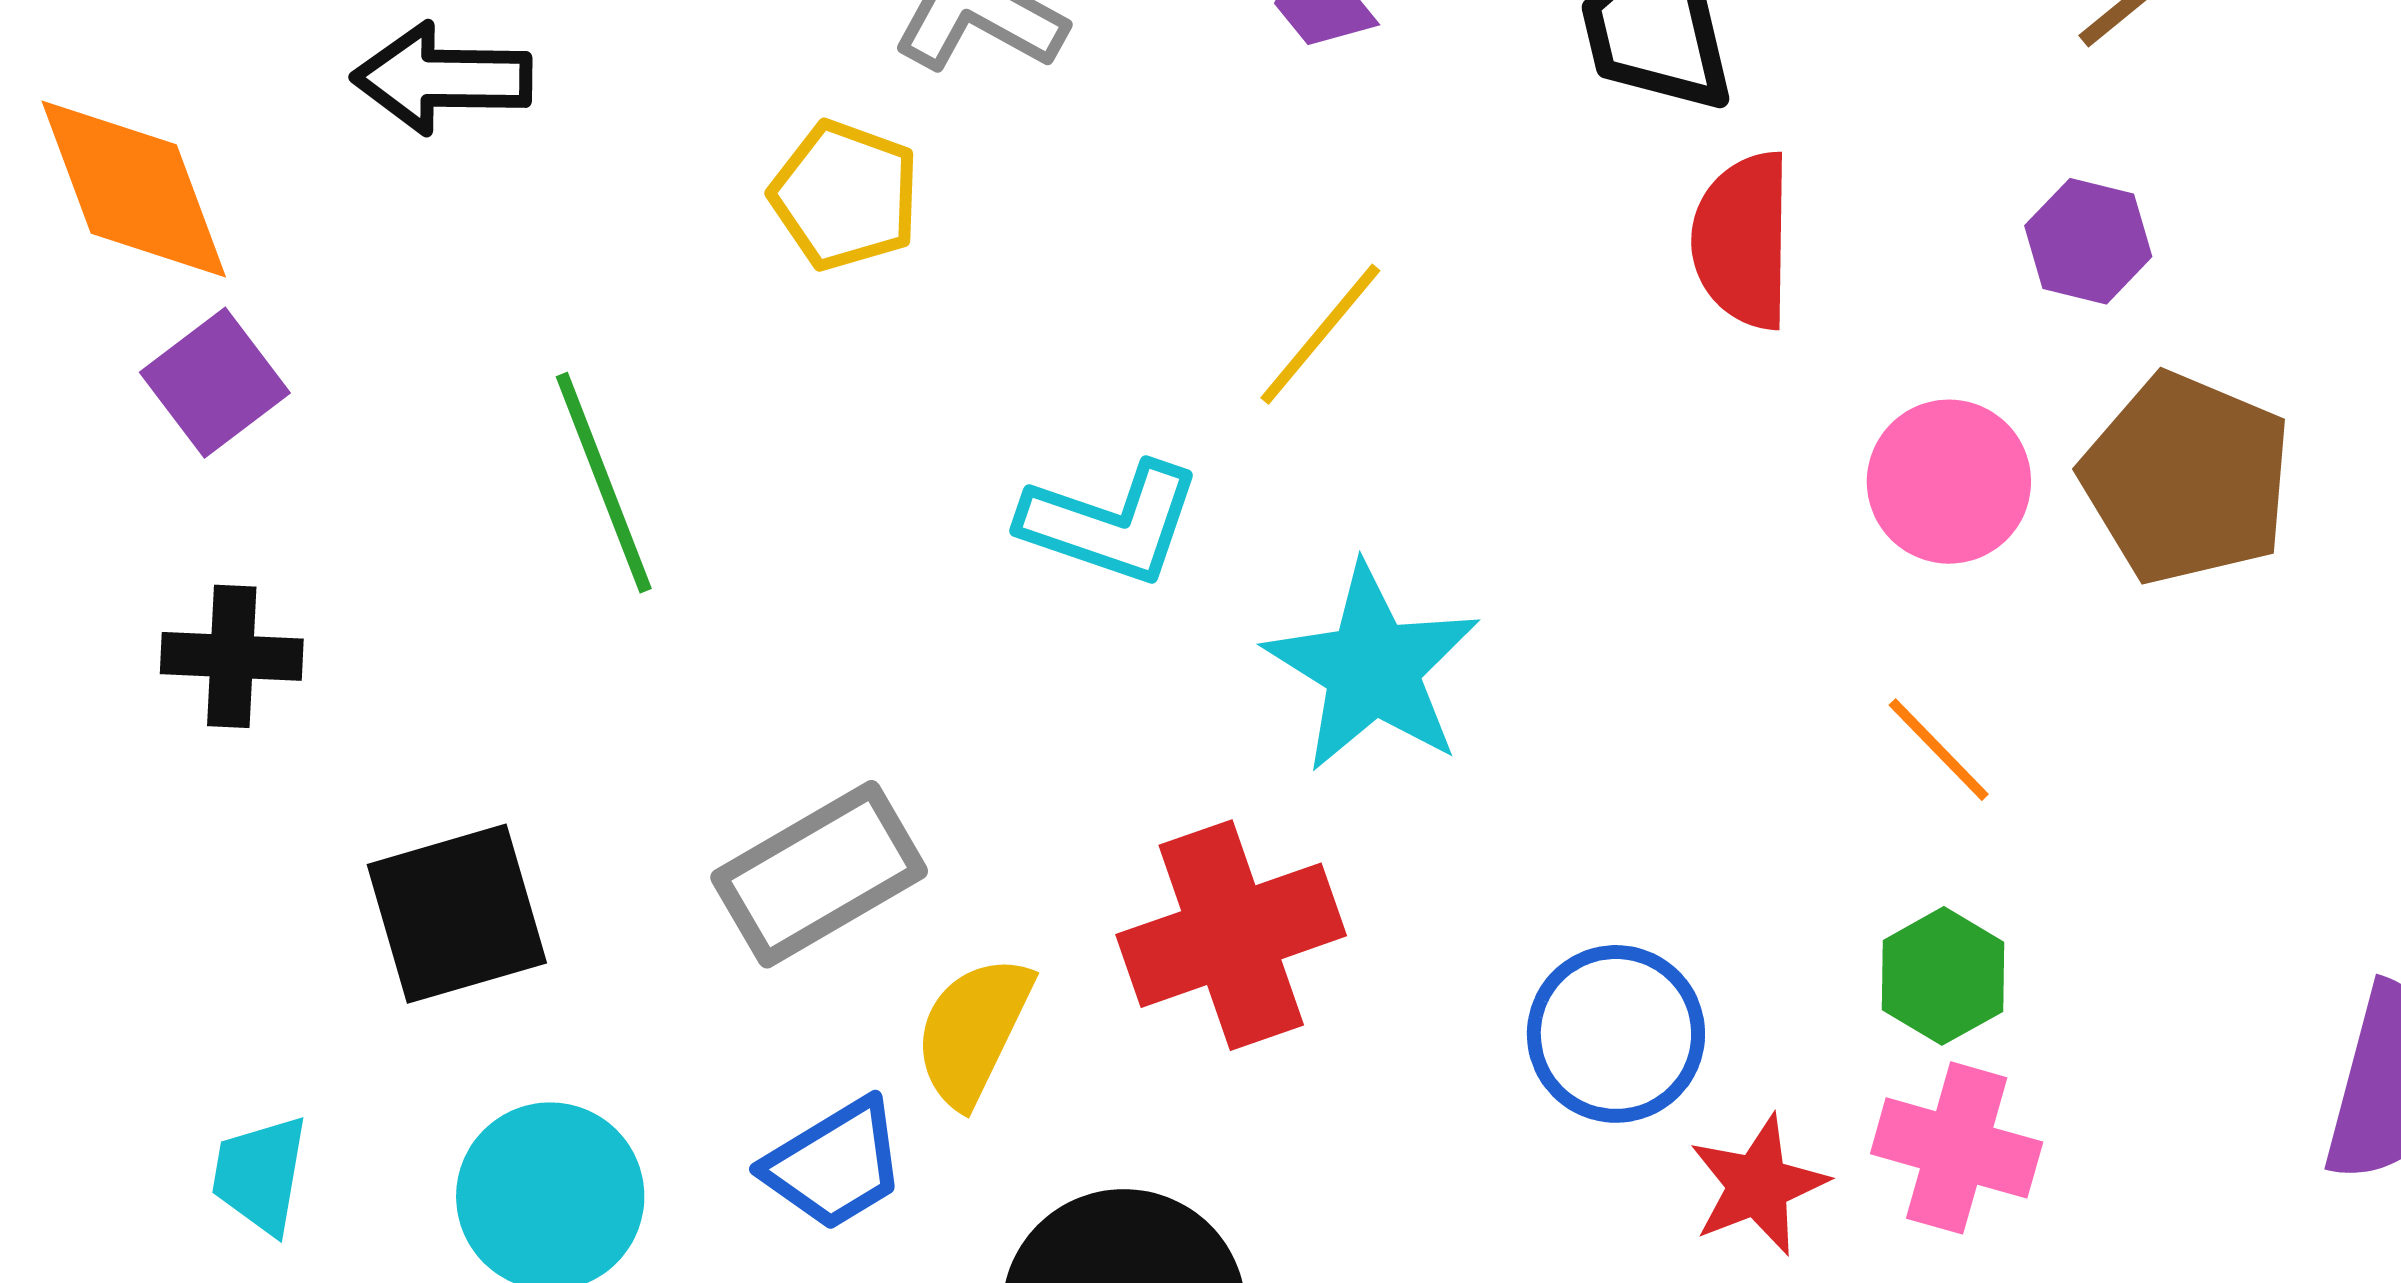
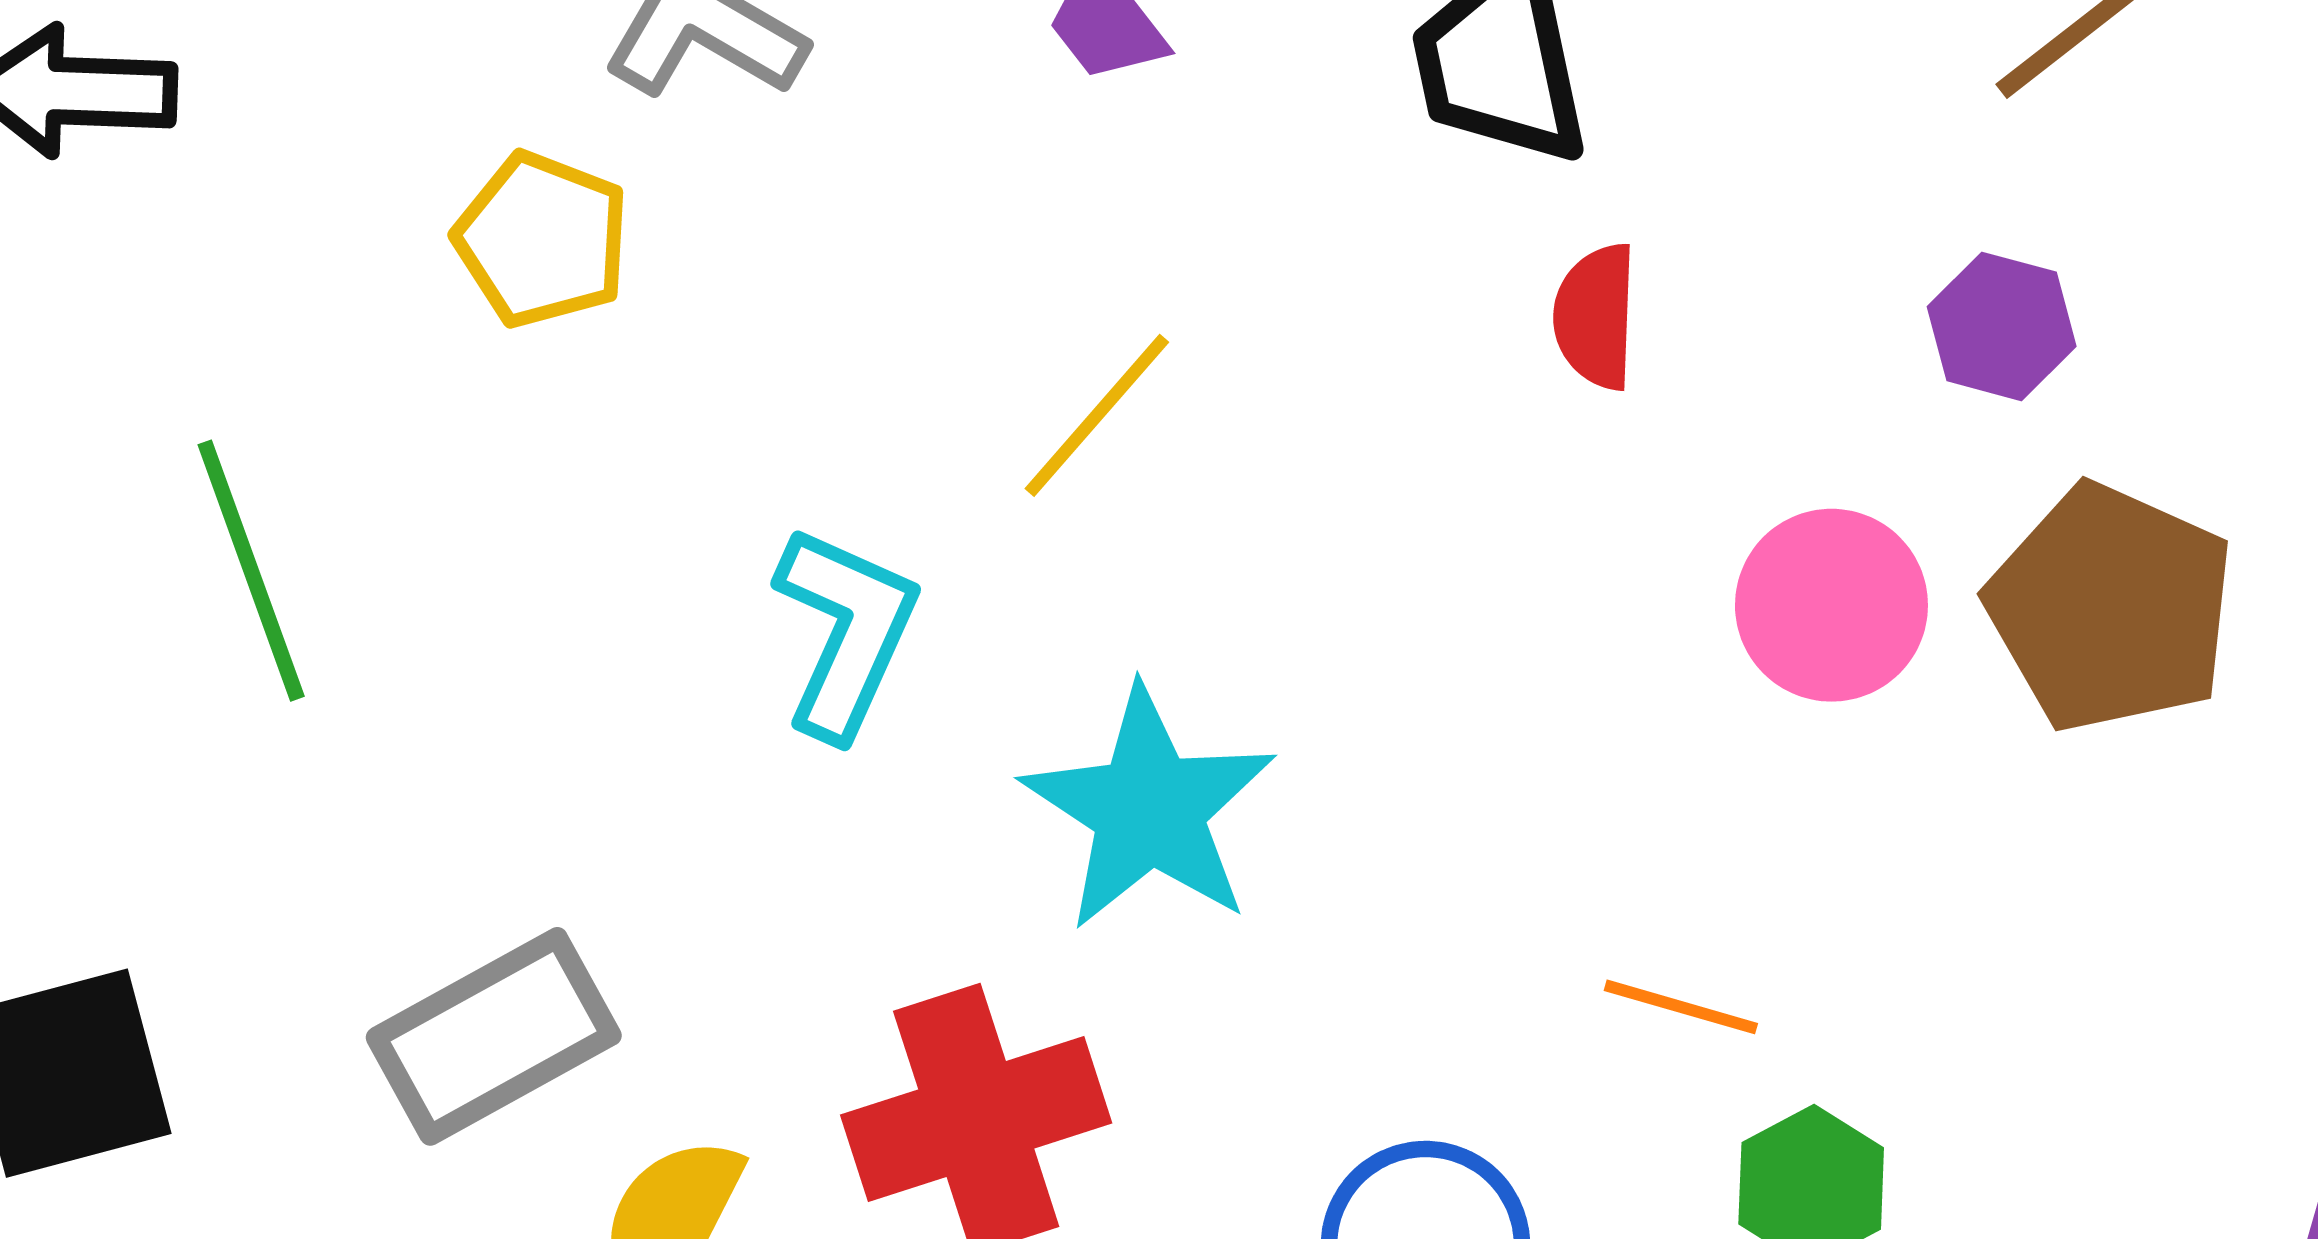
red semicircle: (1743, 240) -> (1596, 316), size x0.7
cyan L-shape: (1111, 523) -> (846, 632), turned -86
orange line: (1939, 750) -> (1681, 1007), moved, turned -31

